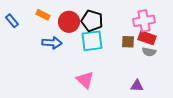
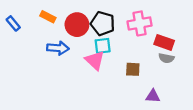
pink cross: (144, 21) -> (140, 23), moved
cyan square: (92, 41) -> (103, 46), size x0.7
brown square: (128, 42) -> (133, 69), moved
pink triangle: (85, 80) -> (95, 60), moved

